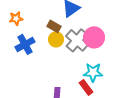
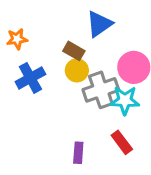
gray cross: (77, 40) -> (101, 90), moved, turned 30
cyan star: (93, 72) -> (125, 100), moved

